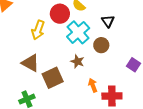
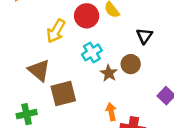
cyan cross: (78, 32) -> (92, 52), moved, size x0.7
brown star: (77, 61) -> (109, 73), moved

